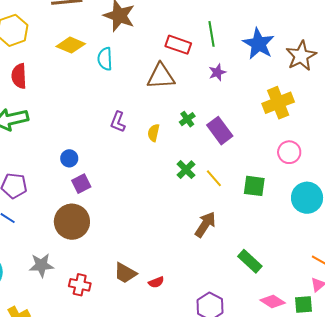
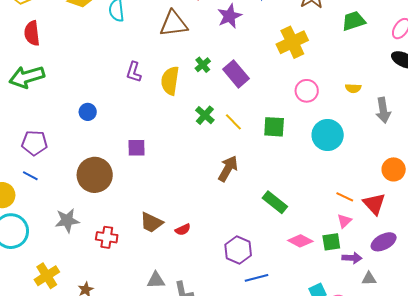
purple star: (217, 72) -> (230, 16), size x1.4
yellow semicircle: (154, 133) -> (170, 81), size x1.6
purple square: (81, 184) -> (136, 148), moved, turned 30

